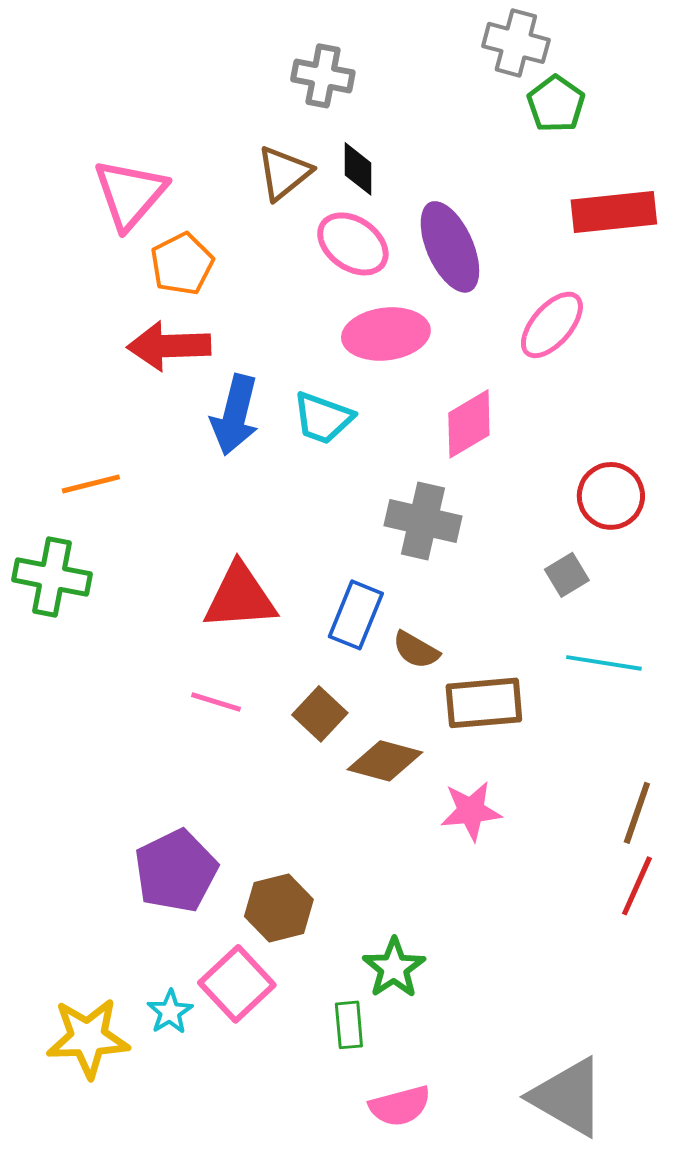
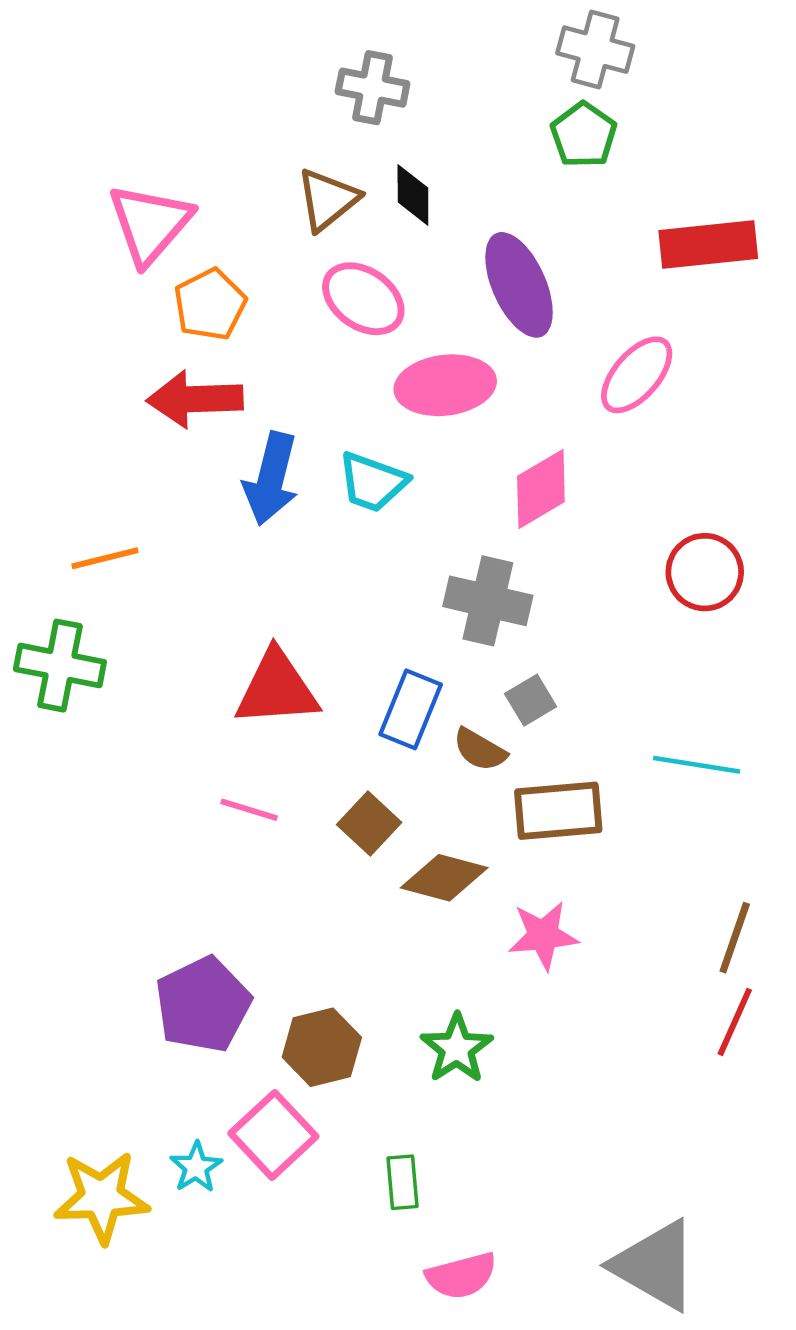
green pentagon: (556, 104) -> (584, 135), moved
pink ellipse: (353, 244) -> (363, 299), moved
gray square: (567, 575) -> (531, 700), moved
green star: (394, 968) -> (457, 1048), moved

